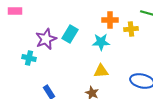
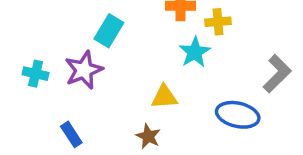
purple star: (46, 39) -> (84, 70), moved
cyan star: (101, 42) -> (195, 52), moved, turned -30

